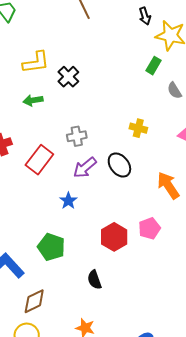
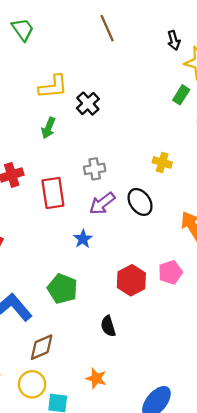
green arrow: (33, 100) -> (48, 128), turned -60
red rectangle: (39, 160) -> (53, 193), turned -48

